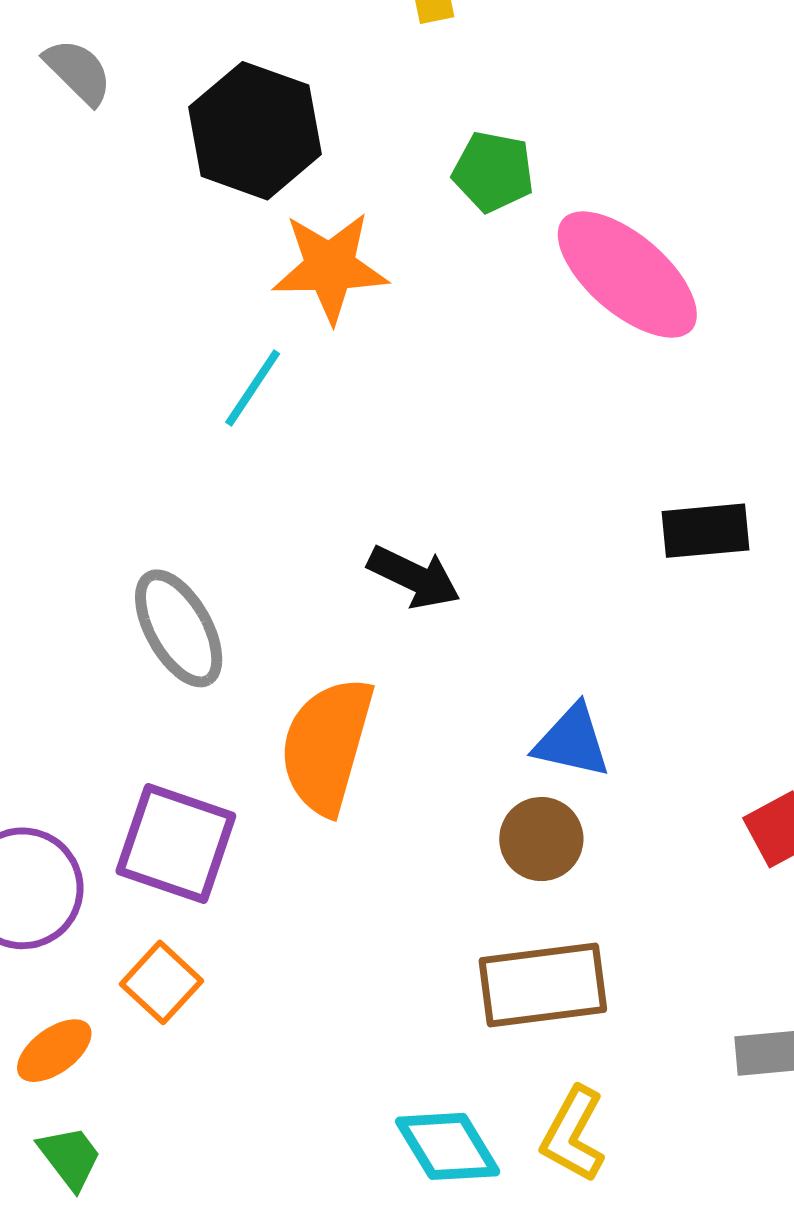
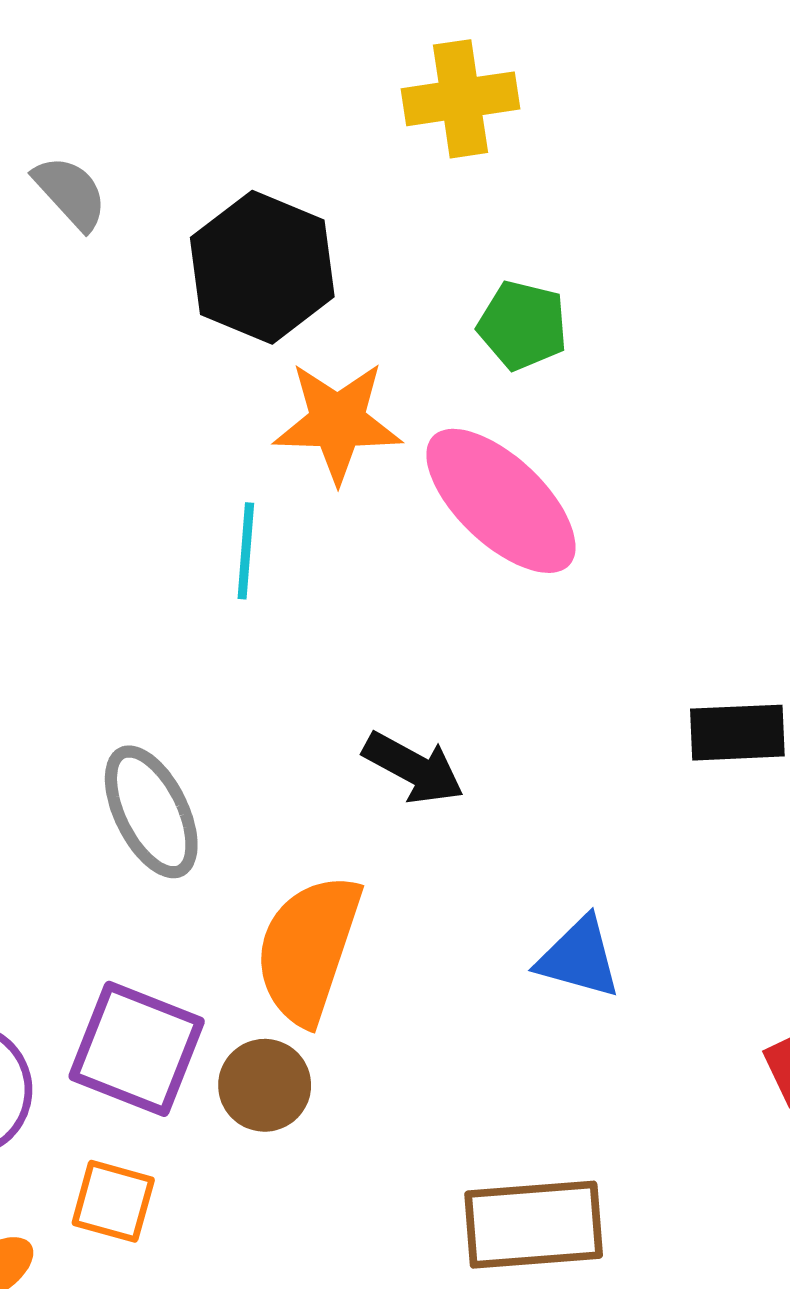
pink ellipse: (627, 275) -> (501, 501), moved
cyan line: (253, 388) -> (246, 551), turned -32
brown circle: (541, 839) -> (265, 1085), moved
orange square: (161, 982) -> (113, 1201), turned -30

